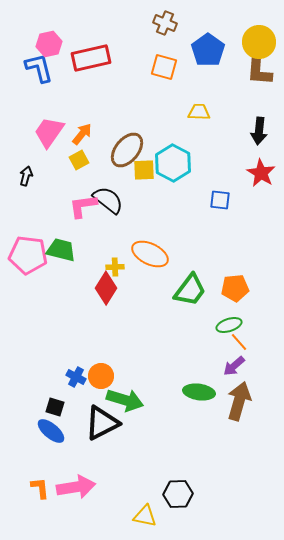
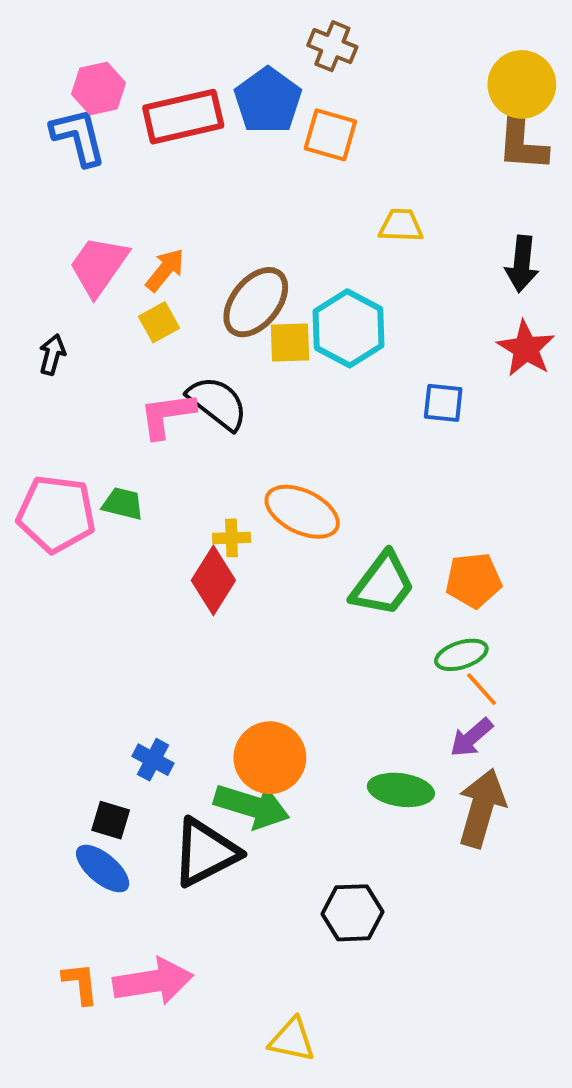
blue pentagon: (208, 50) -> (268, 101), moved
green trapezoid: (61, 250) -> (123, 504), size x0.7
orange circle: (101, 376) -> (270, 758), moved, size x1.4
black hexagon: (178, 494) -> (353, 913), moved

